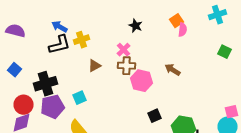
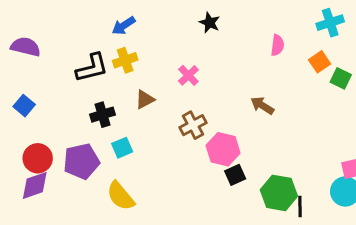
orange square: (176, 21) -> (320, 62), moved
black star: (136, 26) -> (210, 23), moved
blue arrow: (60, 27) -> (124, 26), moved, turned -63
brown cross: (126, 66) -> (193, 125), moved, turned -30
pink hexagon: (142, 81) -> (223, 149), moved
black cross: (46, 84) -> (103, 115), moved, size x0.7

